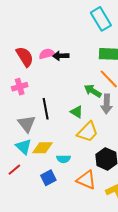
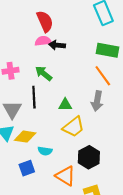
red semicircle: (25, 57) -> (45, 21), moved
green arrow: (93, 91) -> (44, 73), moved
green triangle: (77, 112) -> (65, 105), turned -40

